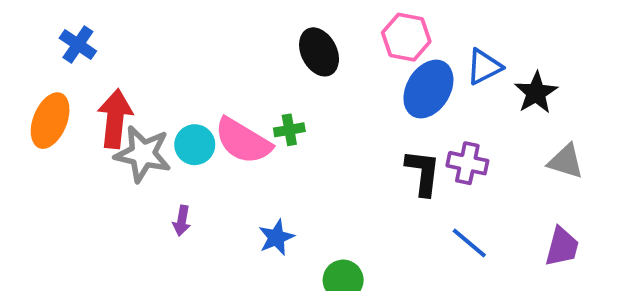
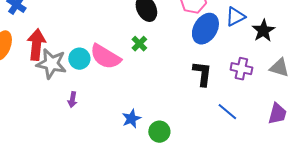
green cross: (289, 130) -> (139, 44), moved, turned -35
purple cross: (467, 163) -> (241, 69), moved
blue star: (276, 237) -> (131, 119), moved

